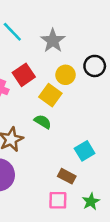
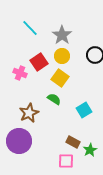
yellow circle: (66, 75) -> (62, 56), moved
cyan square: (85, 151) -> (84, 110), moved
green star: (91, 201) -> (90, 150), moved

